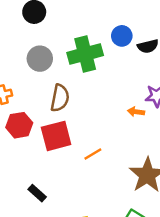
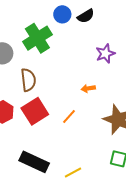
orange arrow: (136, 112) -> (88, 88), moved
black rectangle: (37, 193) -> (34, 162), size x1.8

